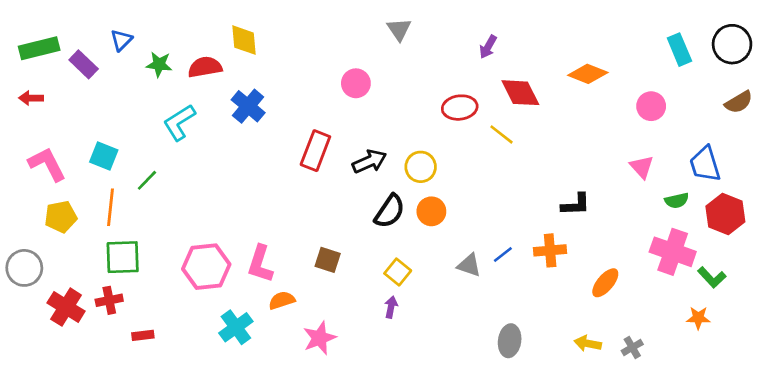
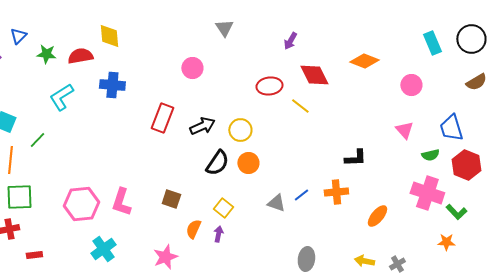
blue cross: (248, 106) -> (112, 85), turned -35
orange semicircle: (282, 300) -> (193, 229), moved, turned -48

